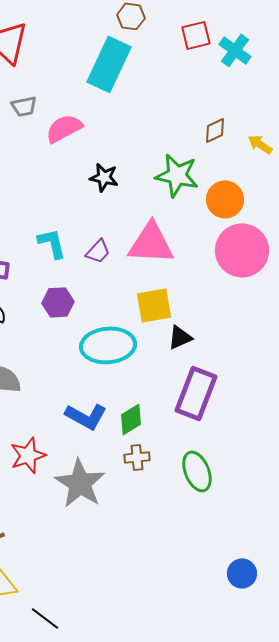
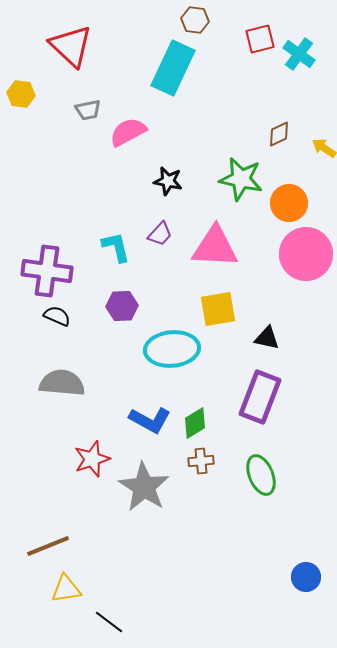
purple trapezoid: (98, 251) -> (160, 234), moved
black triangle: (180, 337) -> (267, 338), moved, turned 36

